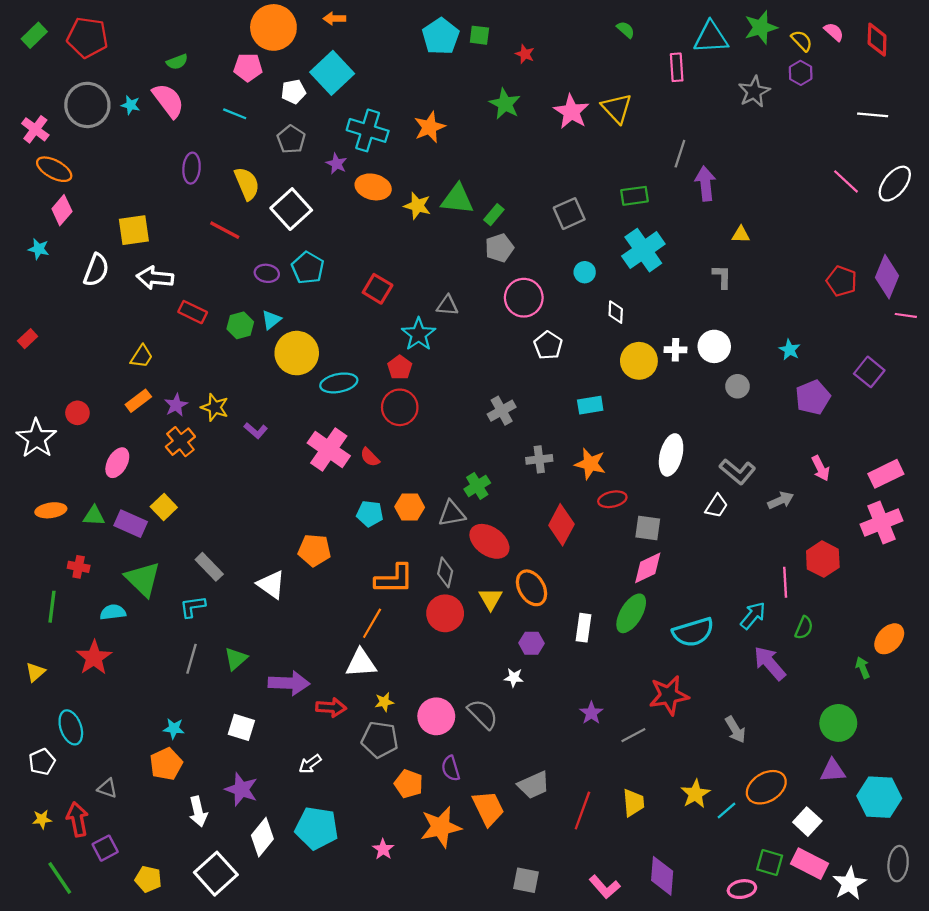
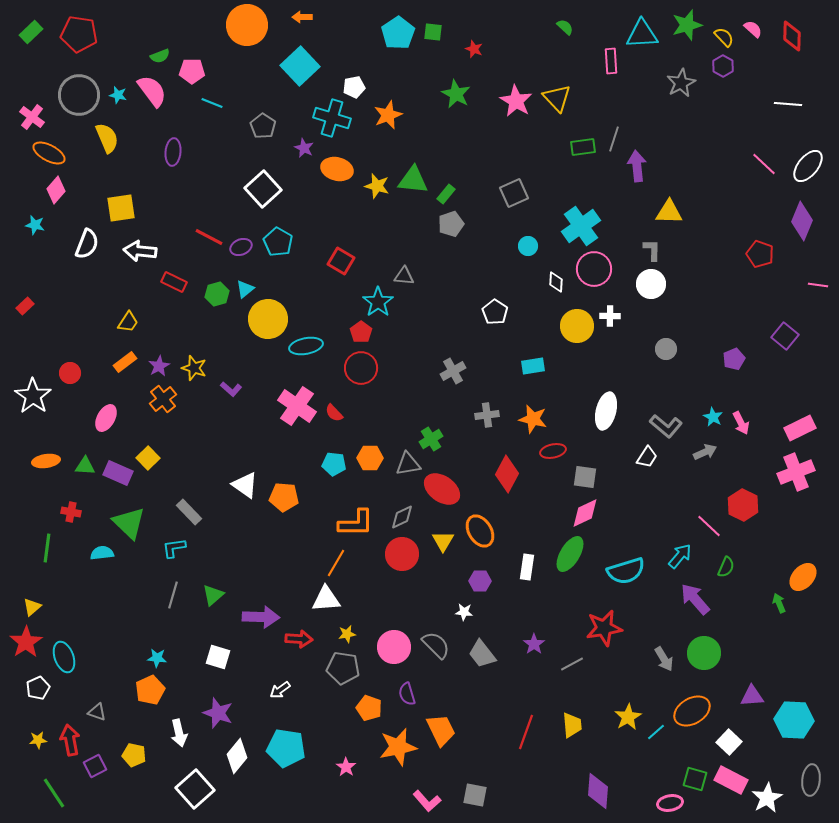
pink pentagon: (248, 67) -> (192, 71), moved
white pentagon: (293, 92) -> (354, 87), moved
yellow semicircle: (247, 184) -> (107, 138), moved
green rectangle: (635, 196) -> (583, 147), moved
red line: (225, 230) -> (209, 237), moved
yellow triangle: (741, 235) -> (669, 212), size x1.6
purple ellipse: (267, 273) -> (241, 247), turned -30
purple diamond: (887, 277) -> (802, 221), moved
pink circle: (524, 298) -> (594, 269), moved
white circle: (714, 346) -> (651, 284), moved
cyan star: (790, 350) -> (713, 417), moved
purple pentagon: (813, 397) -> (734, 359), size x0.7
gray diamond: (445, 572) -> (402, 517), turned 52
pink line: (785, 582) -> (709, 526), turned -44
white triangle: (271, 585) -> (245, 485), moved
red star: (94, 658) -> (26, 642), moved
green circle: (838, 723) -> (704, 653), moved
gray trapezoid: (534, 785) -> (482, 654), moved, turned 76
yellow pentagon: (148, 879) -> (134, 755), moved
pink L-shape: (605, 887) -> (427, 801), moved

